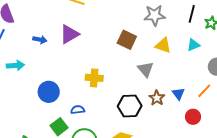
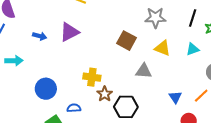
gray triangle: (145, 69) -> (144, 71), turned -48
brown star: (157, 98) -> (105, 94), moved

